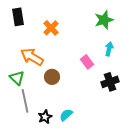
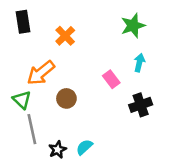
orange arrow: (32, 57) -> (41, 73), turned -70

